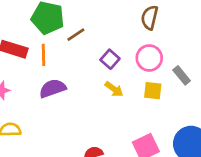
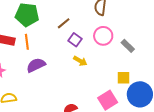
brown line: (76, 35) -> (64, 23), moved
yellow square: (153, 91) -> (124, 78), moved

